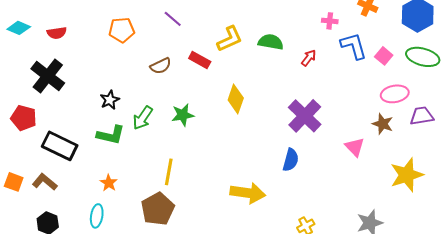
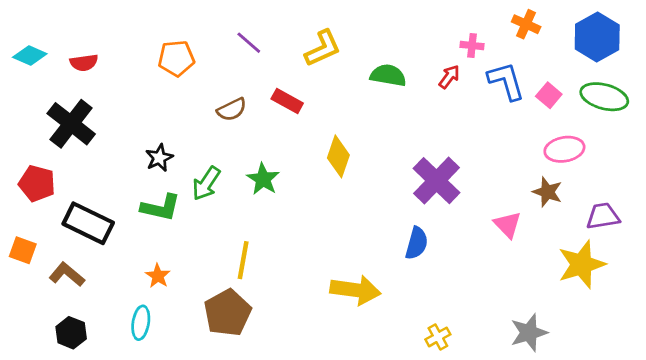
yellow L-shape: (230, 39) -> (323, 48), moved
red arrow: (309, 58) -> (449, 77), moved
green star: (183, 115) -> (263, 179), turned -30
purple trapezoid: (422, 116) -> (603, 216), moved
orange square: (14, 182) -> (23, 250), moved

